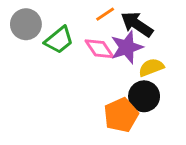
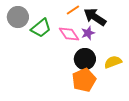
purple star: (127, 47) -> (88, 33), size x0.6
yellow semicircle: (151, 67) -> (113, 62), moved
black circle: (144, 96) -> (85, 59), moved

